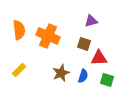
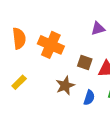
brown square: (84, 44) -> (85, 63), moved
blue semicircle: (83, 76) -> (89, 98), moved

